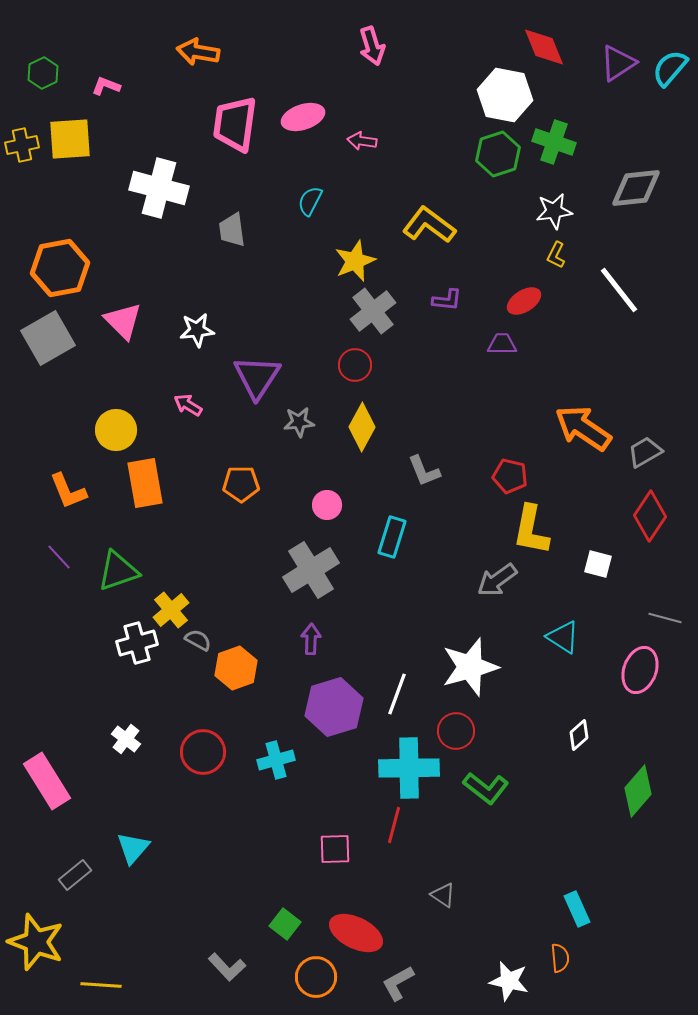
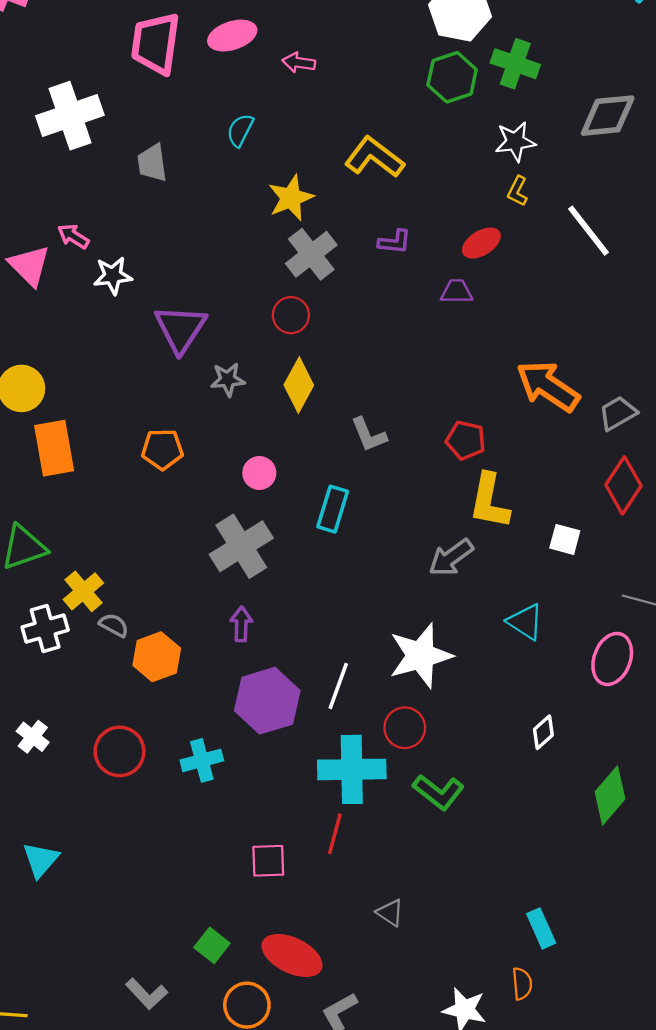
white cross: (159, 188) -> (70, 116), turned -34
pink arrow: (188, 405) -> (73, 236), moved

